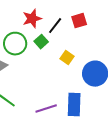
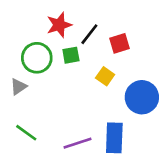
red square: (79, 21) -> (120, 43), moved
green square: (41, 42) -> (71, 55), turned 32

